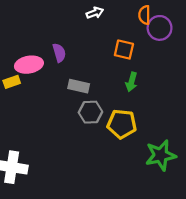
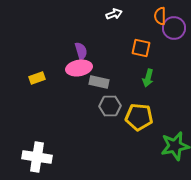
pink ellipse: (29, 65) -> (79, 68), moved

